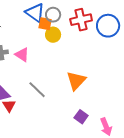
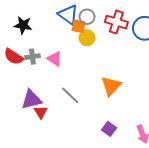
red cross: (81, 20) -> (116, 22), turned 30
purple square: (81, 117) -> (109, 129), moved

